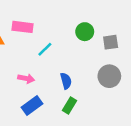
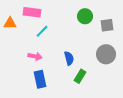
cyan line: (45, 49) -> (42, 31), moved
blue rectangle: (32, 105) -> (40, 79), turned -66
green rectangle: (69, 105) -> (80, 76), moved

